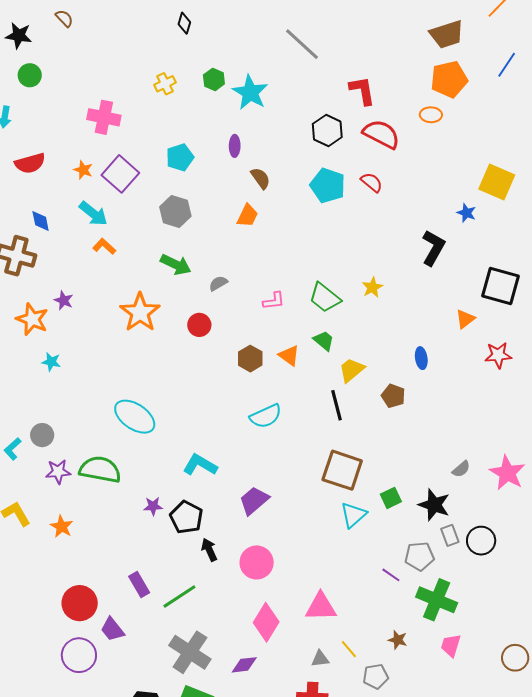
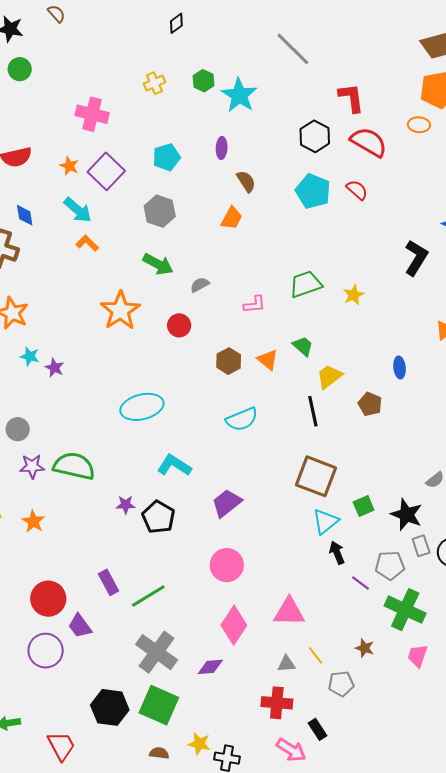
black diamond: (184, 23) -> (176, 23), turned 35
green trapezoid: (325, 298) -> (306, 284), moved, turned 120
purple star: (64, 300) -> (55, 368), moved
cyan ellipse: (135, 417) -> (142, 407), moved, turned -51
black arrow: (209, 550) -> (337, 553), moved

